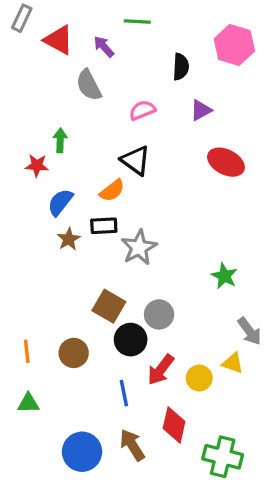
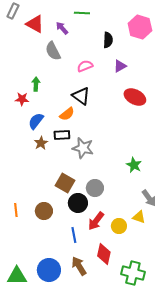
gray star: (139, 248) -> (83, 148), turned -30
green triangle: (28, 403) -> (17, 276), moved, size x1.5

